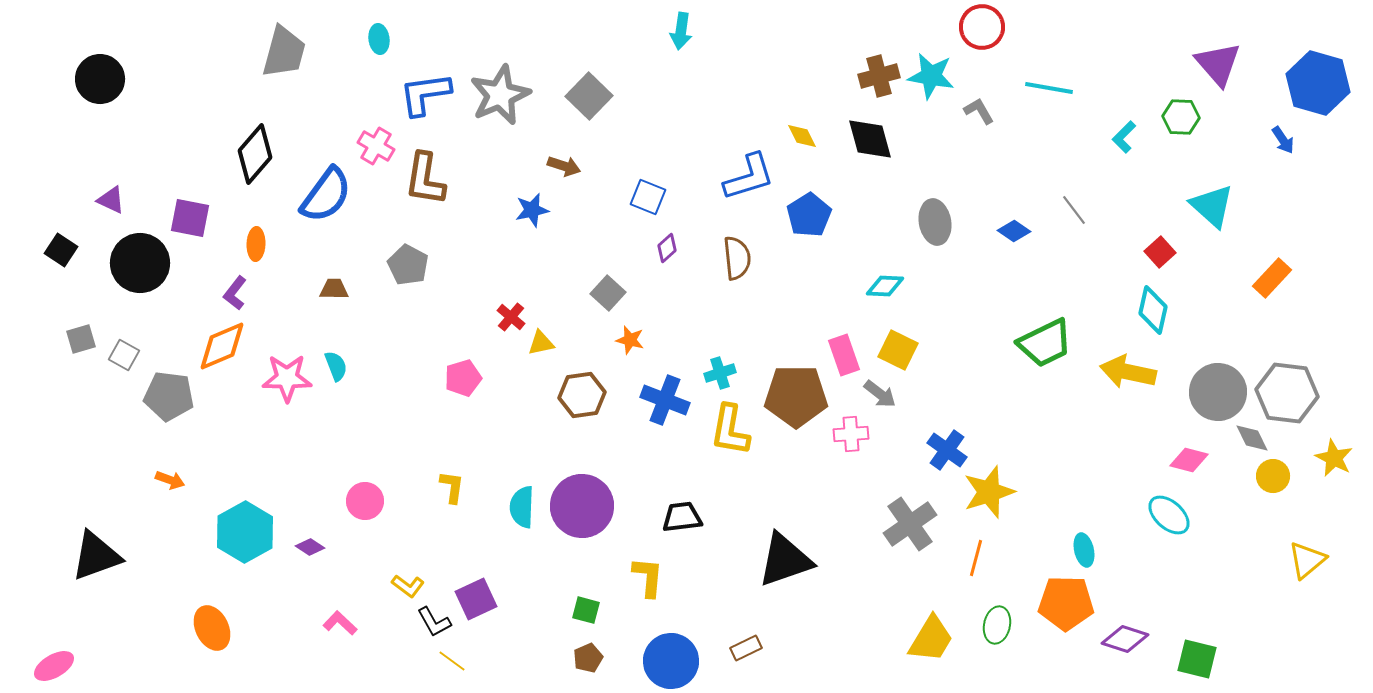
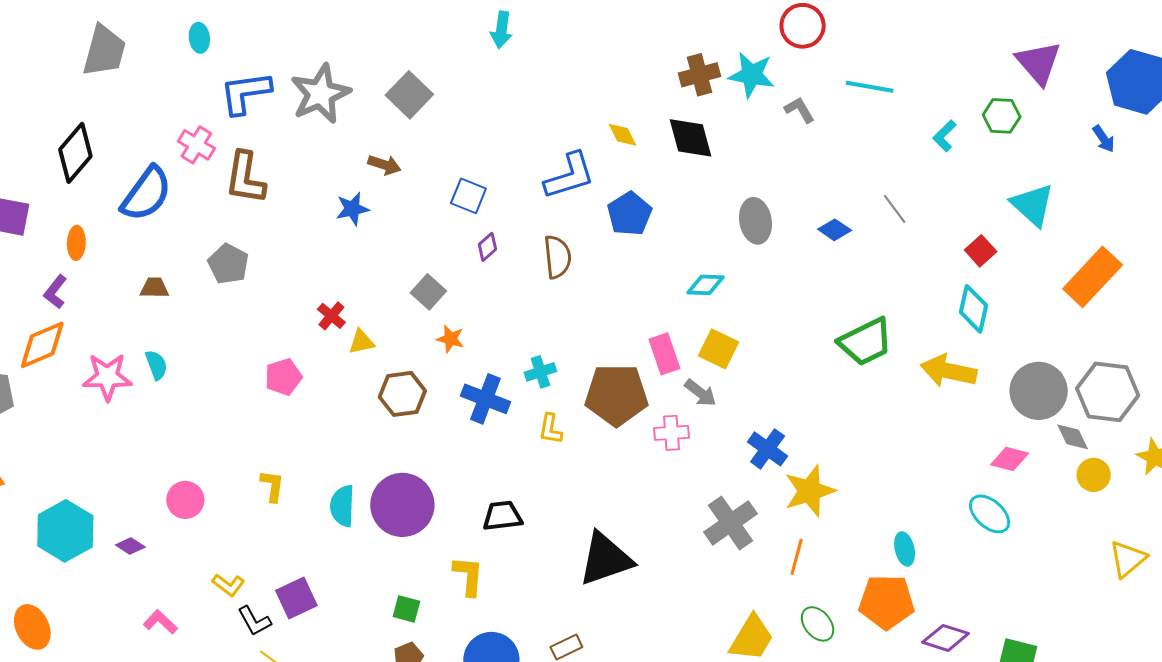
orange rectangle: (1272, 278) -> (1093, 277), size x1.5
yellow L-shape: (730, 430) -> (550, 429), size x0.6
green ellipse: (997, 625) -> (818, 624), turned -51

